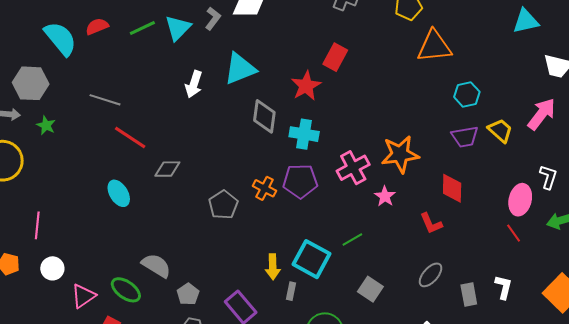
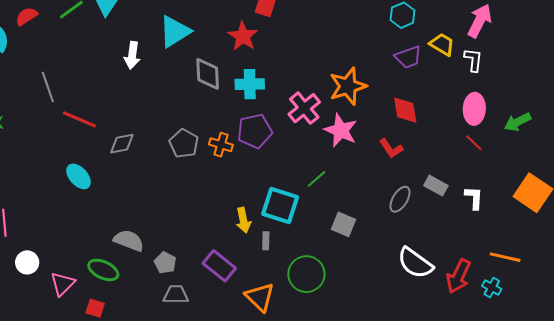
gray line: (105, 100) -> (48, 87), turned 64
white L-shape: (548, 177) -> (473, 60), moved
pink star: (385, 196) -> (341, 130), size x1.6
gray pentagon: (223, 205) -> (184, 143), moved
gray rectangle: (469, 295) -> (436, 186), moved, turned -40

